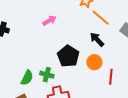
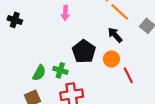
pink arrow: (49, 21) -> (65, 13), turned 120
red line: (111, 77) -> (128, 75), turned -35

